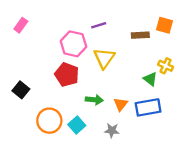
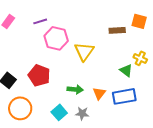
purple line: (99, 25) -> (40, 21), moved
red pentagon: (67, 75) -> (39, 75), moved
orange circle: (49, 121) -> (20, 108), moved
gray star: (112, 130) -> (82, 113), moved

